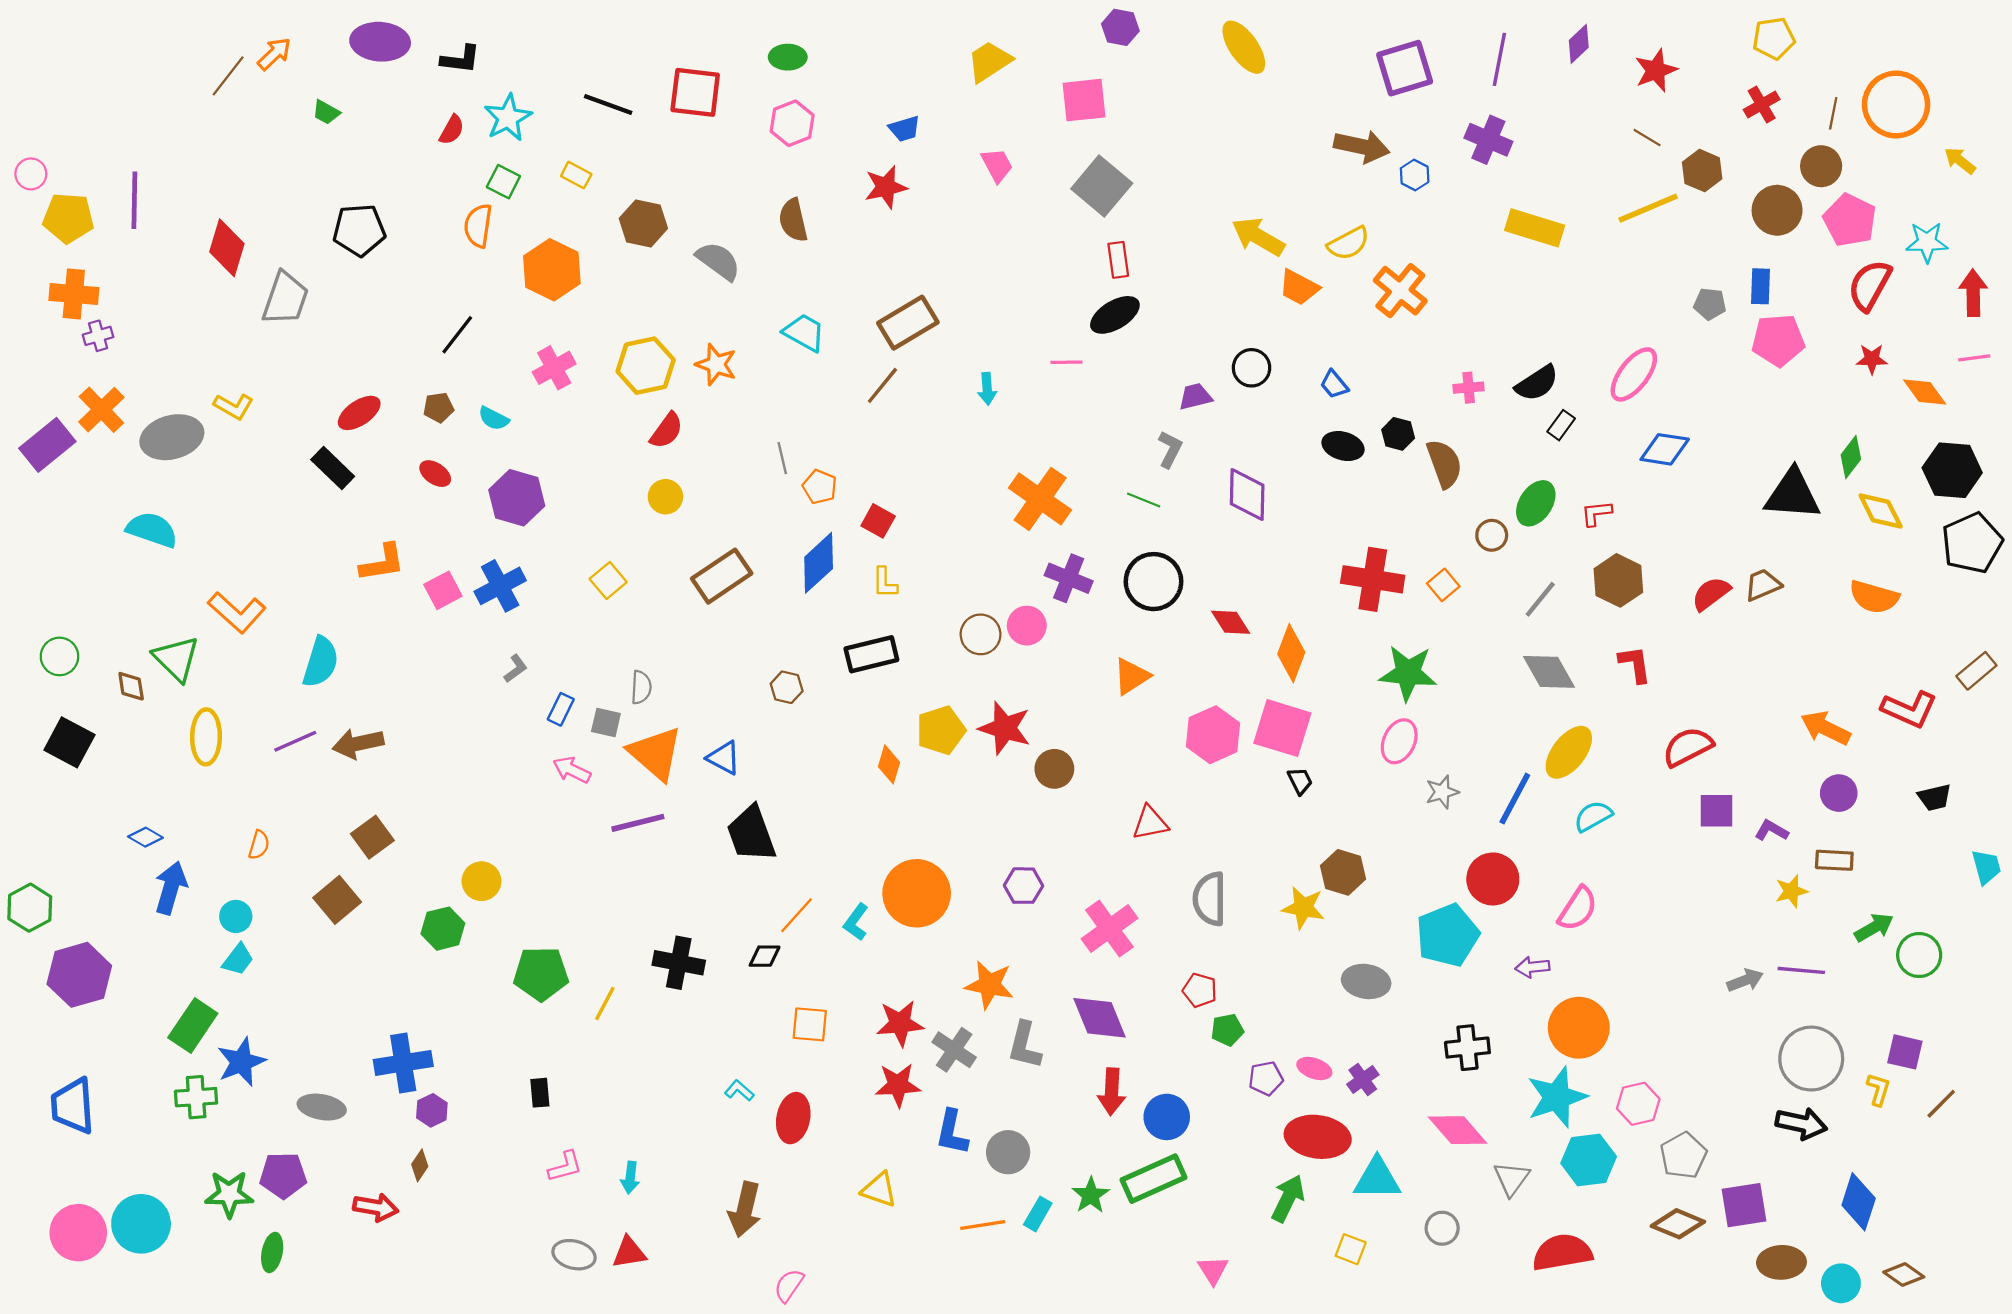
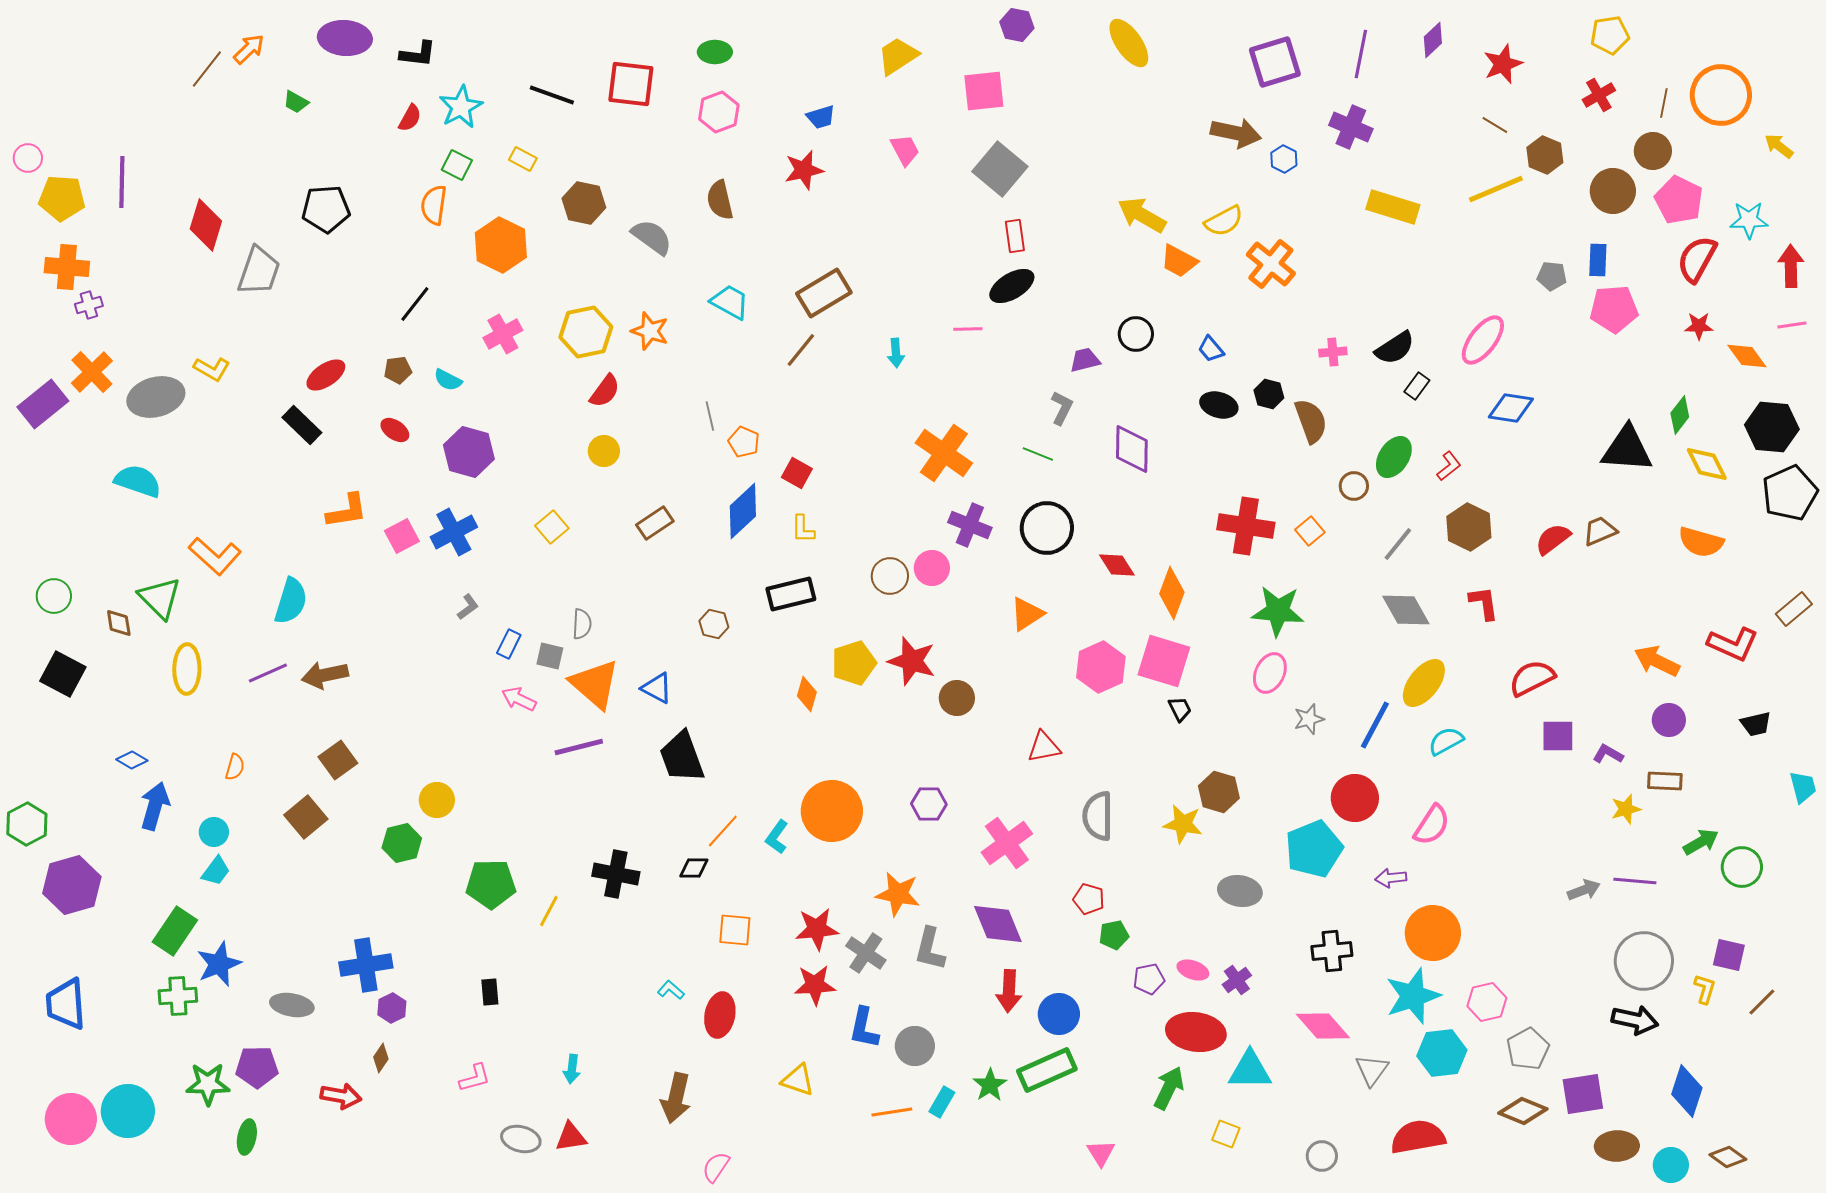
red L-shape: (1596, 513) -> (1449, 466), turned 148
brown rectangle: (722, 576) -> (655, 523), size x0.7
pink L-shape: (565, 1167) -> (475, 1078), moved
gray circle: (1442, 1228) -> (1322, 1156), moved

